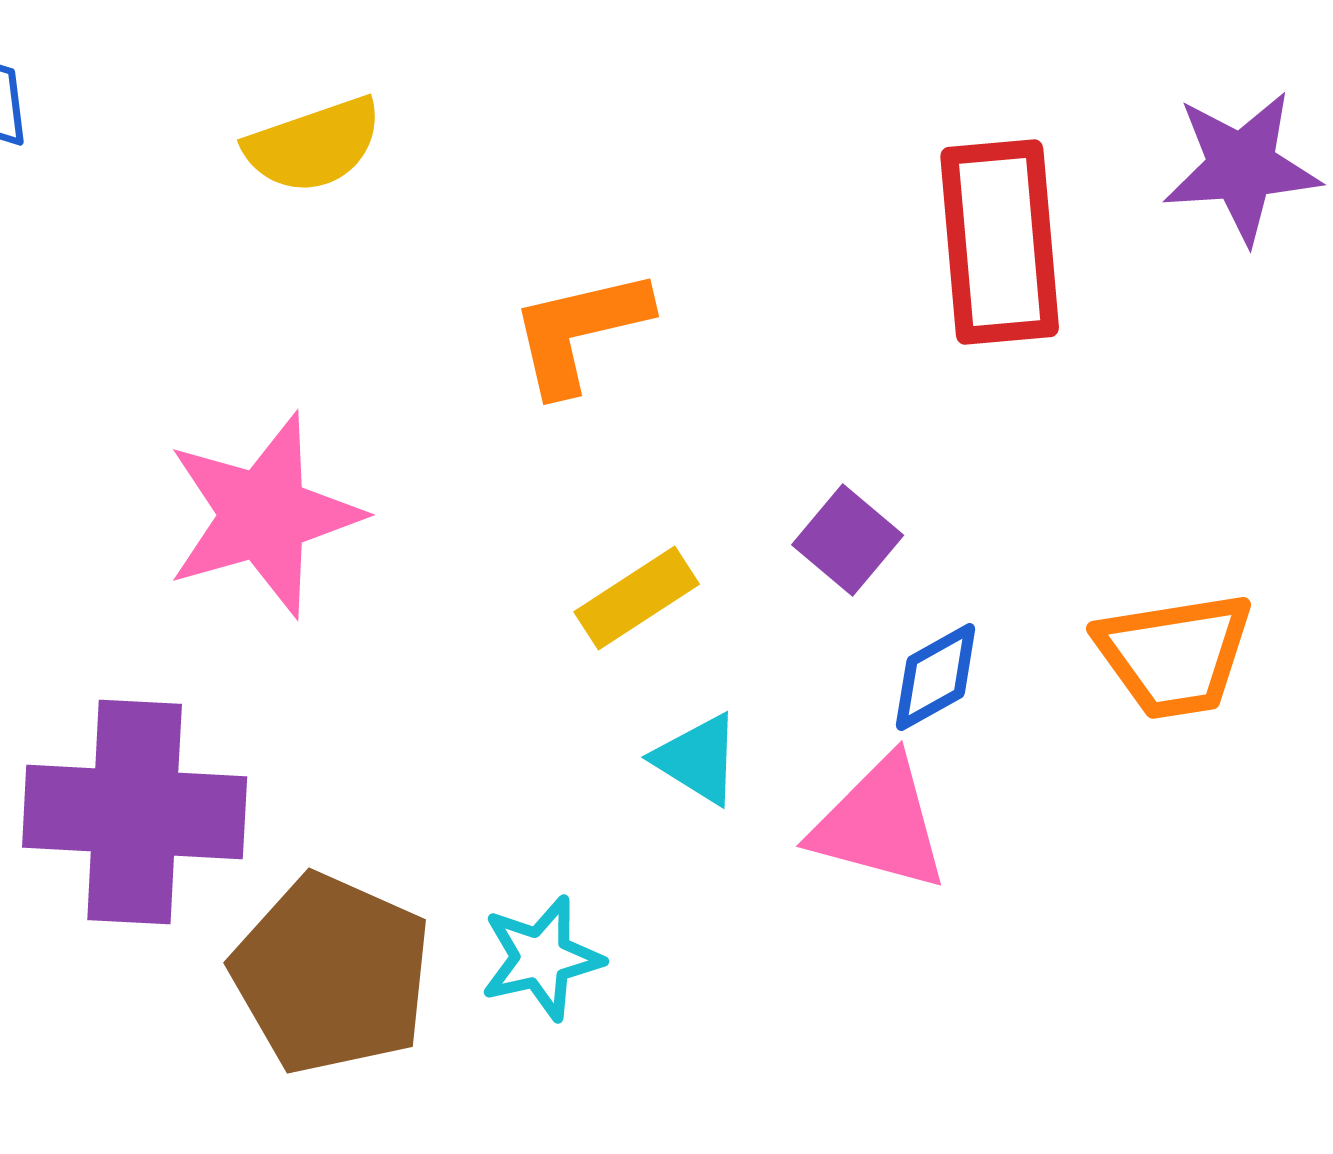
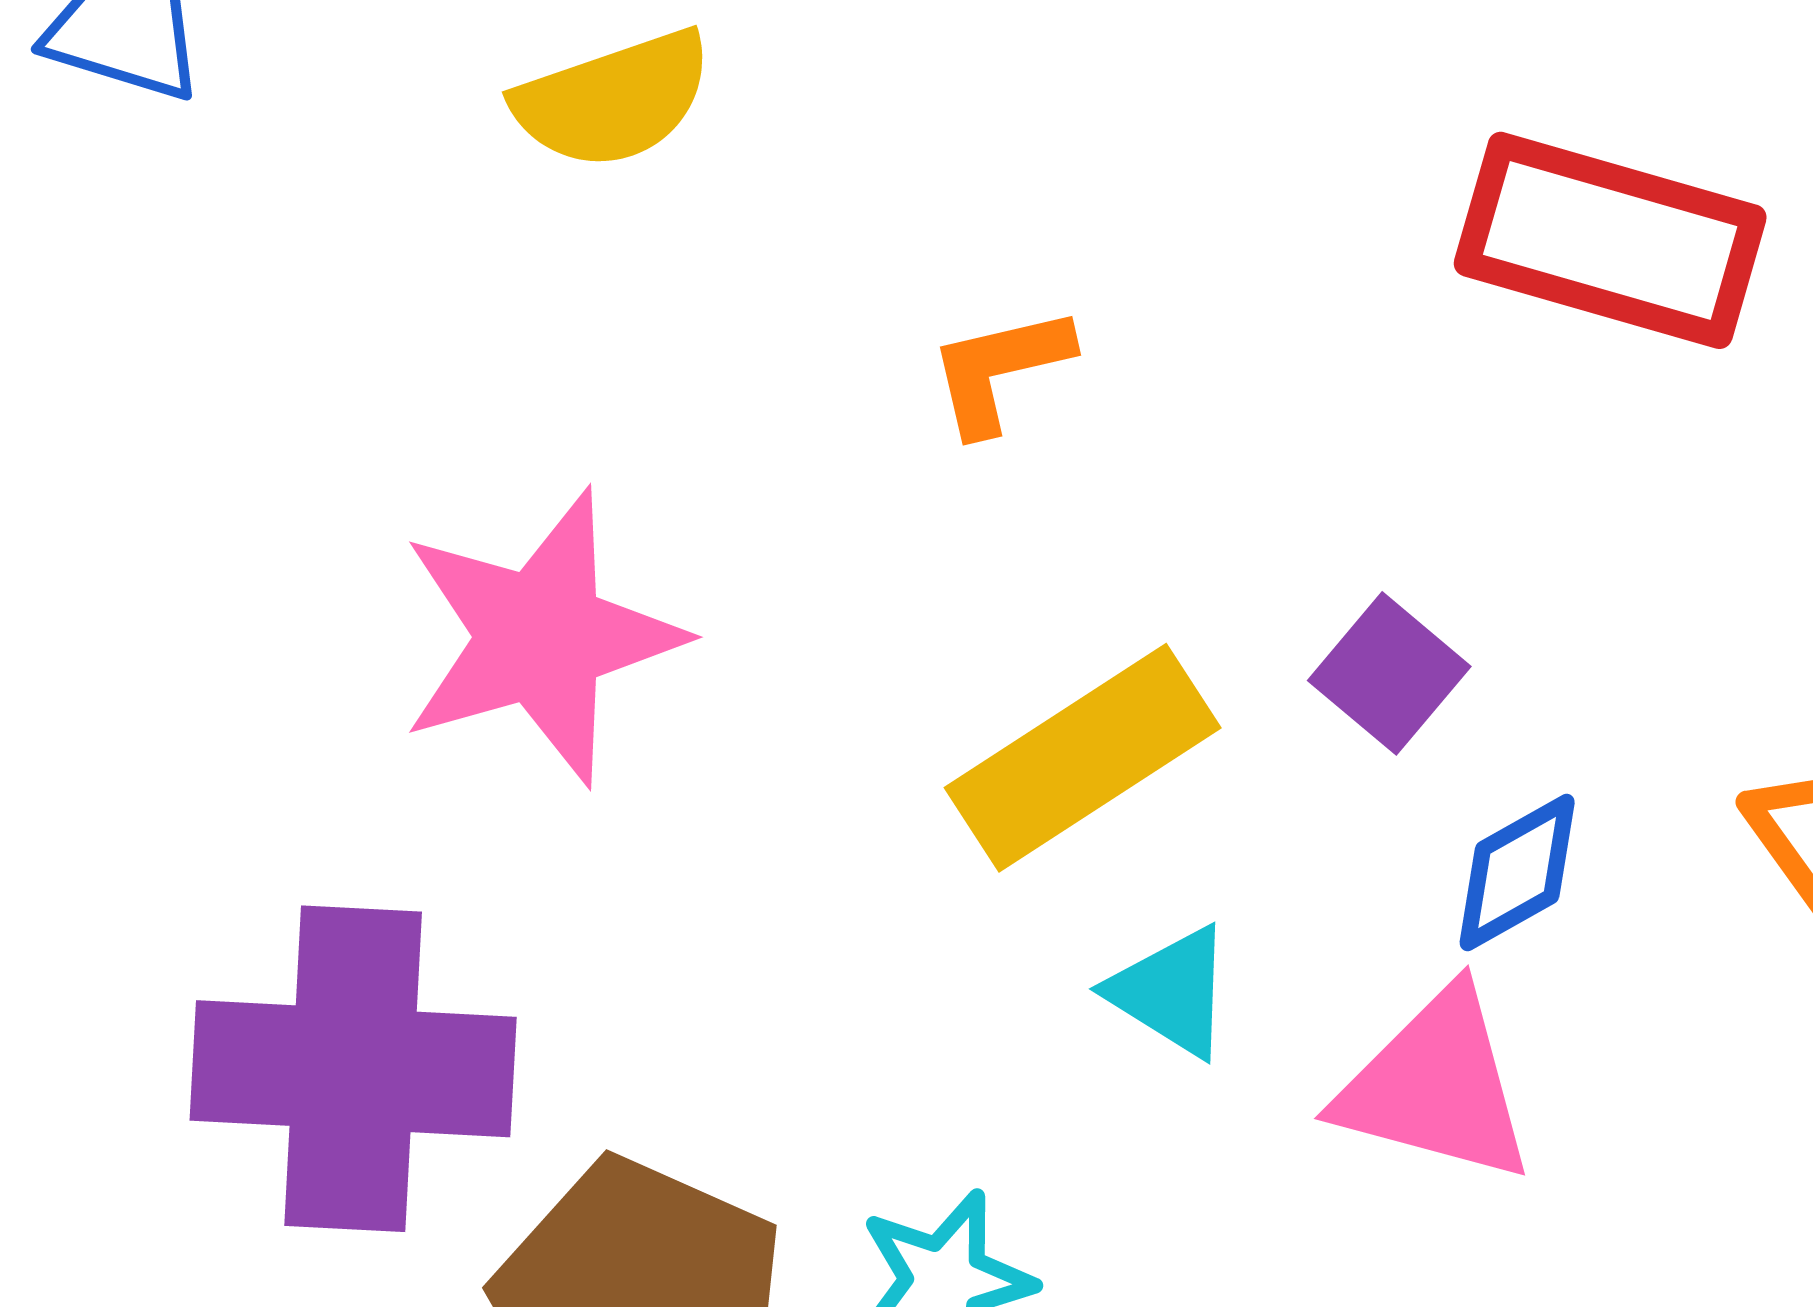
red rectangle: (1000, 242) -> (1610, 240), turned -69
orange L-shape: (580, 331) -> (1000, 370), size x0.7
yellow rectangle: (637, 598) -> (1083, 758), size x1.5

